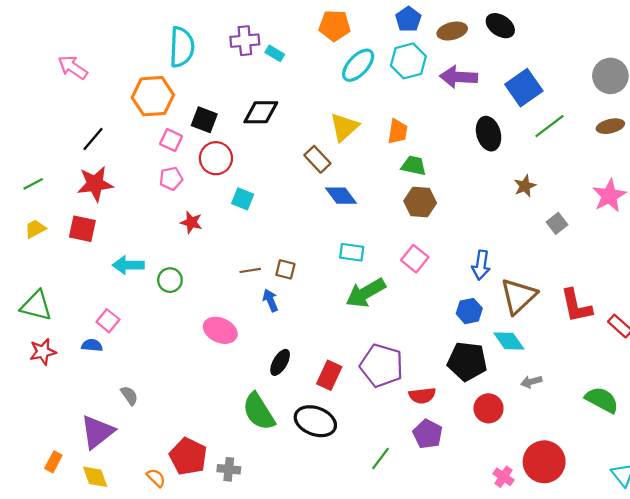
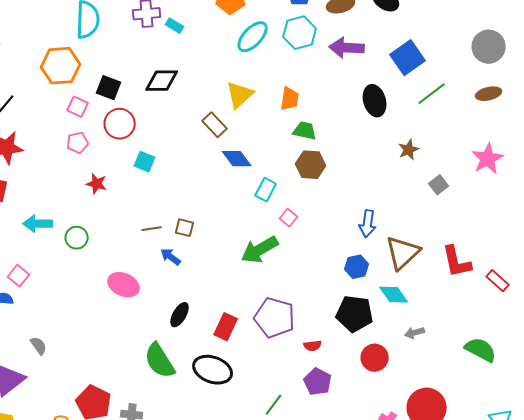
cyan rectangle: (352, 252) -> (266, 190), moved, turned -70
pink square: (415, 259) -> (289, 218), moved, size x0.7
blue arrow: (270, 300) -> (171, 257), turned -30
red semicircle: (422, 396) -> (313, 346), size x0.7

